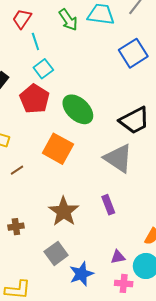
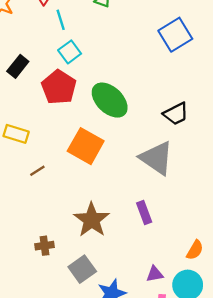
black trapezoid: (134, 120) -> (176, 114), size x0.7
brown cross: (16, 227) -> (45, 246), moved

